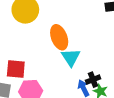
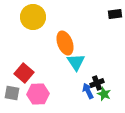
red square: (16, 69) -> (24, 73), turned 36

